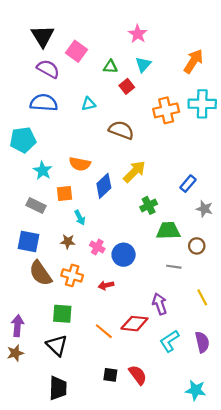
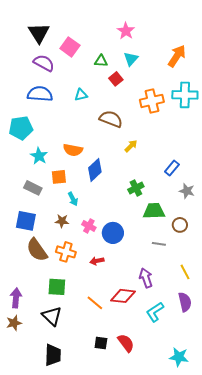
yellow arrow: (134, 172) -> (131, 146), moved, size x0.6
purple semicircle: (202, 342) -> (185, 302), moved

